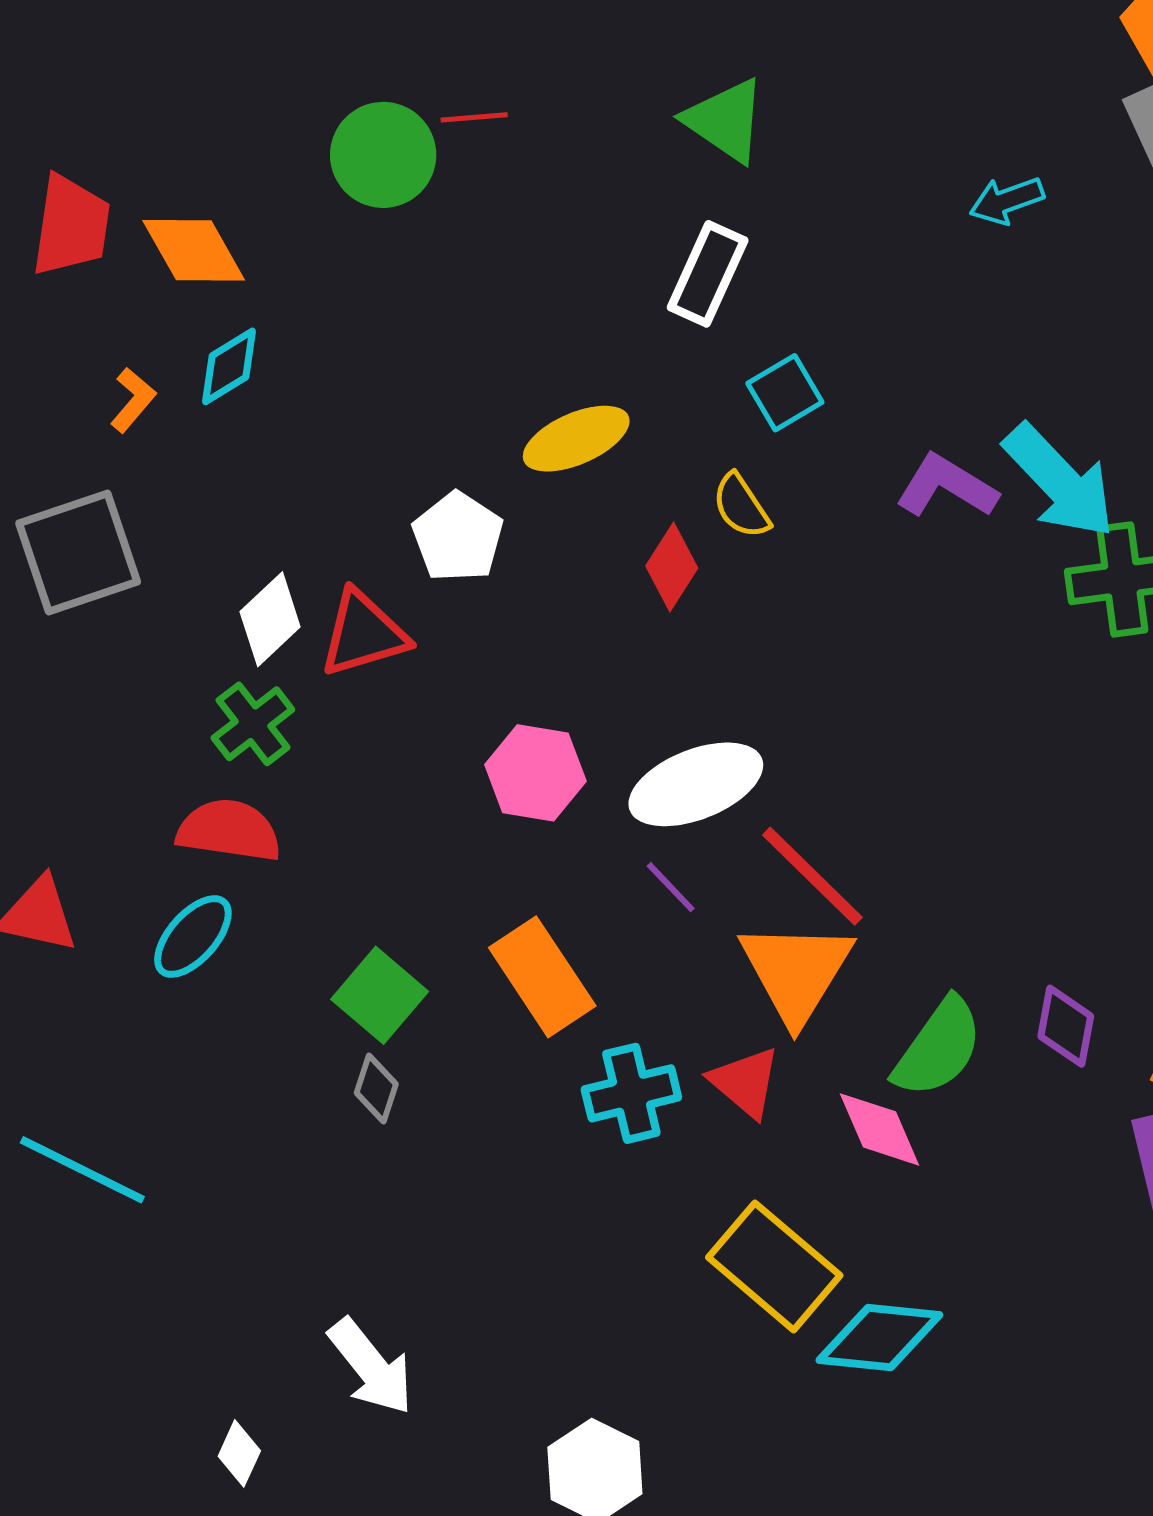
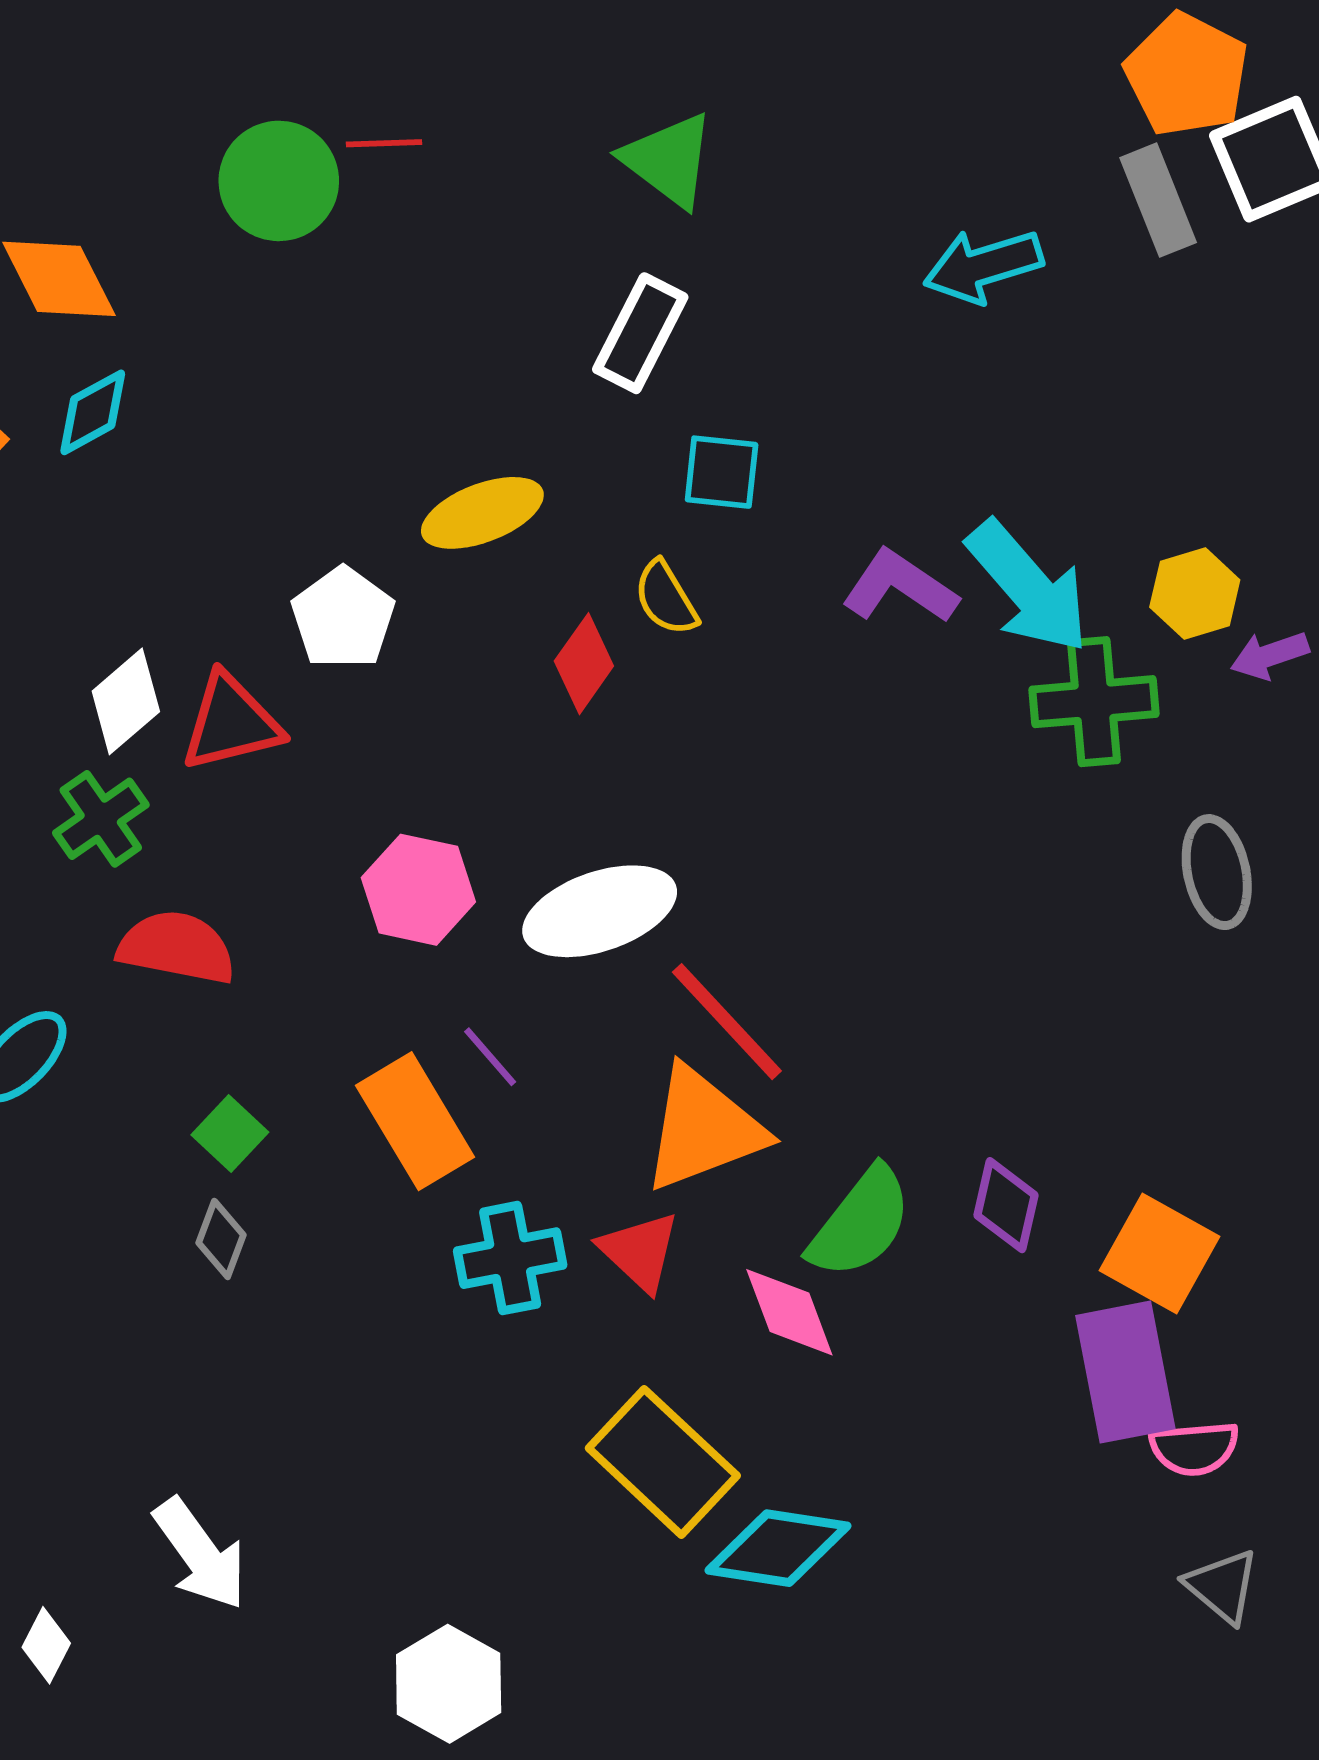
cyan arrow: (1007, 201) -> (983, 266), size x1.4
cyan square: (785, 393) -> (722, 472), turned 34
red semicircle: (229, 830) -> (177, 947), moved
purple line: (671, 887) -> (490, 1057), moved
orange triangle: (796, 972) -> (703, 1129), turned 35
green square: (380, 995) -> (230, 1133), size x0.7

